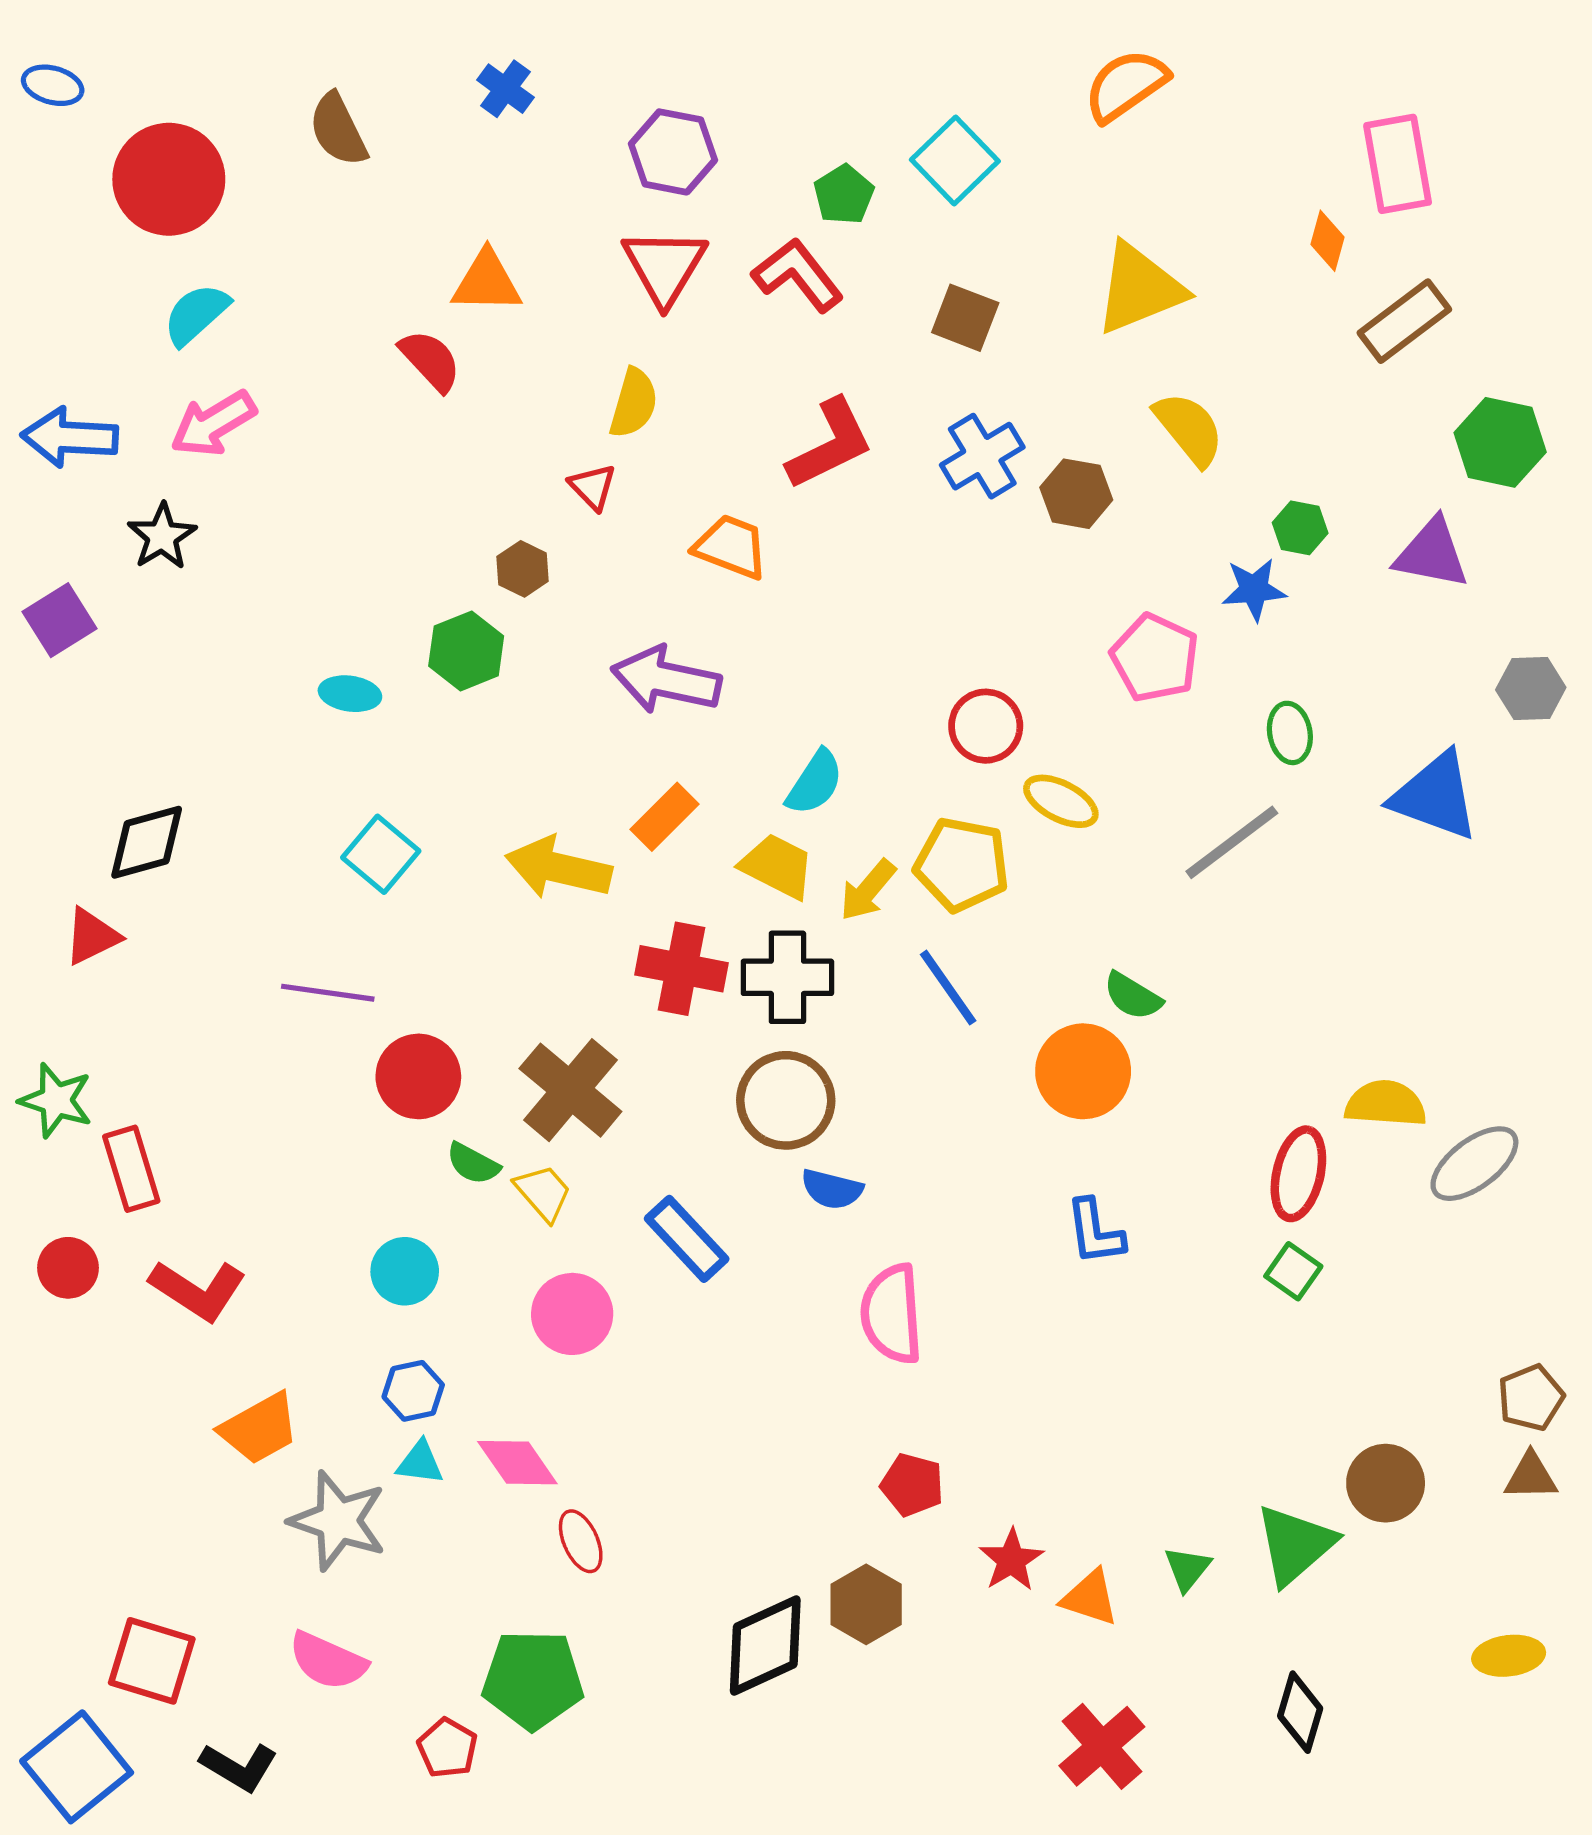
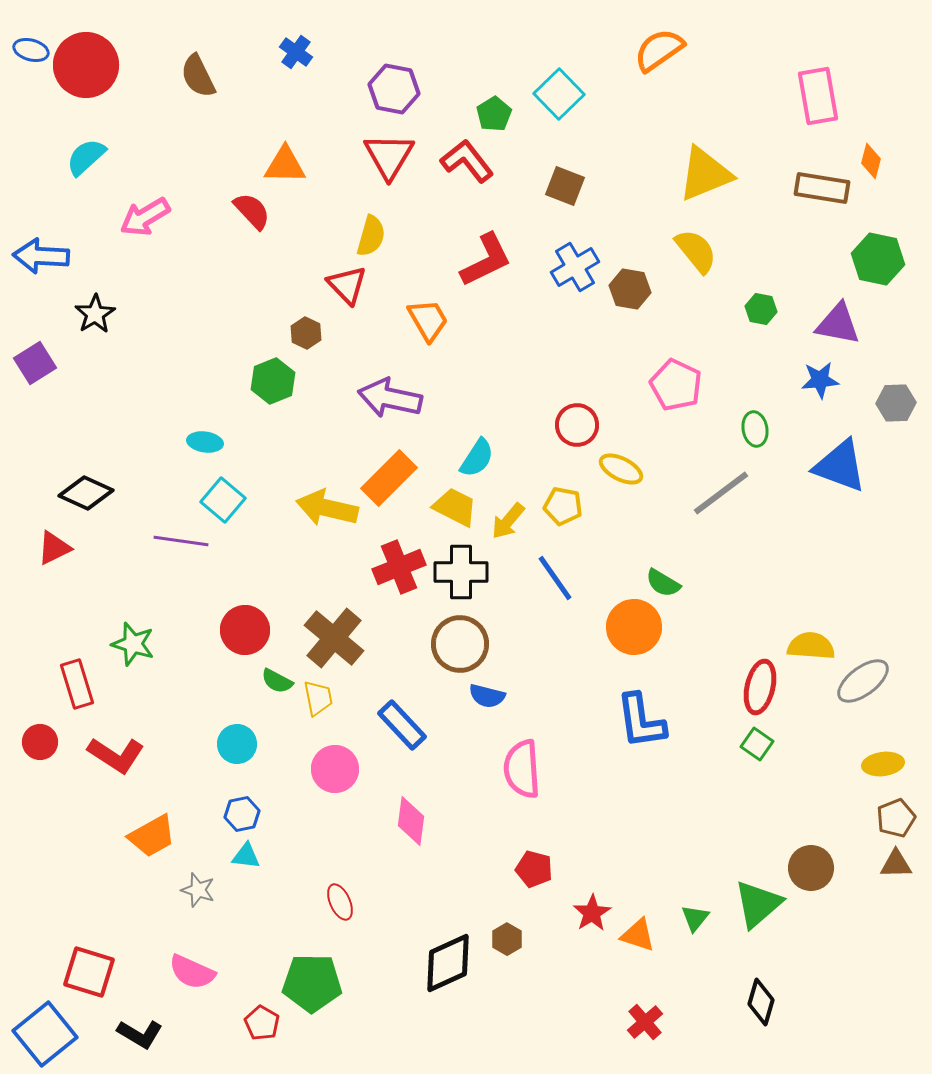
red circle: (169, 179) -> (86, 65), moved
orange diamond: (1327, 241) -> (871, 161), moved
yellow triangle: (1139, 289) -> (705, 174), moved
cyan semicircle: (196, 314) -> (86, 157), moved
brown rectangle: (1404, 321) -> (822, 188), turned 46
pink arrow: (213, 424) -> (145, 217), moved
red triangle: (593, 487) -> (347, 285), size x1.4
orange trapezoid: (731, 547) -> (428, 320), turned 39
blue star: (1254, 589) -> (820, 380), moved
cyan ellipse: (350, 694) -> (205, 442), moved
orange rectangle: (664, 817) -> (389, 478), size x1.4
black diamond: (147, 842) -> (86, 493), turned 40
yellow pentagon: (962, 865) -> (563, 506), size x0.7
red cross: (682, 969) -> (399, 567), turned -33
purple line: (328, 993) -> (181, 541), moved
green star: (56, 1100) -> (133, 644), moved
yellow trapezoid: (543, 1193) -> (318, 698), turned 30
blue L-shape: (1095, 1232) -> (641, 721), size x1.4
pink diamond: (517, 1463) -> (411, 821), moved, turned 42
gray star: (338, 1521) -> (198, 890), size x0.6
brown hexagon: (866, 1604) -> (507, 939), size x0.7
yellow ellipse: (1509, 1656) -> (883, 764), moved
red cross: (1102, 1746) -> (645, 1022), size x0.7

